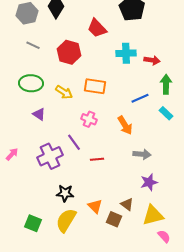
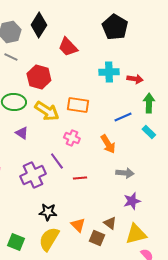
red trapezoid: (97, 28) -> (68, 47), moved
gray line: (33, 45) -> (11, 57), moved
red hexagon: (69, 52) -> (39, 77), moved
yellow arrow: (64, 92) -> (47, 111), size x1.4

